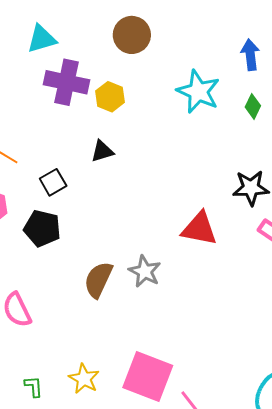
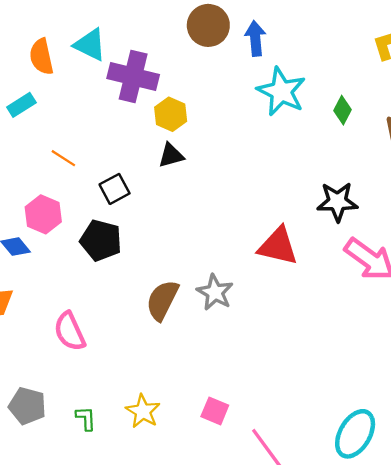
cyan triangle: (42, 39) -> (90, 45), moved, turned 40
blue arrow: (250, 55) -> (255, 38), moved
yellow hexagon: (110, 97) -> (171, 114), moved
pink square: (148, 377) -> (215, 411), size x0.5

